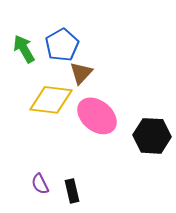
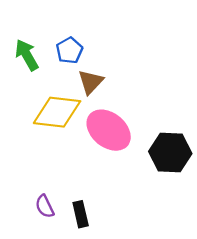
blue pentagon: (62, 45) -> (69, 50), size x0.7

